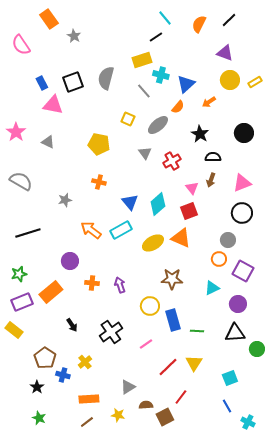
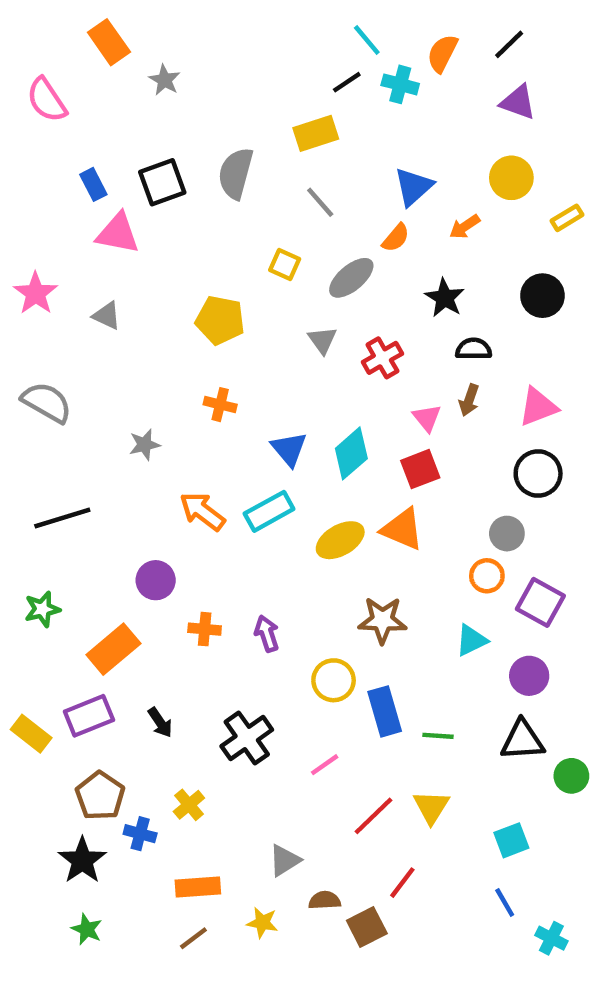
purple triangle: (225, 53) -> (518, 102), moved
cyan cross: (161, 75) -> (400, 84), moved
yellow rectangle: (255, 82) -> (567, 218), moved
purple rectangle: (22, 302) -> (89, 716), moved
black star: (37, 387) -> (82, 860), size x1.5

